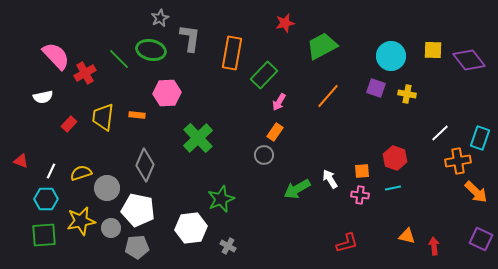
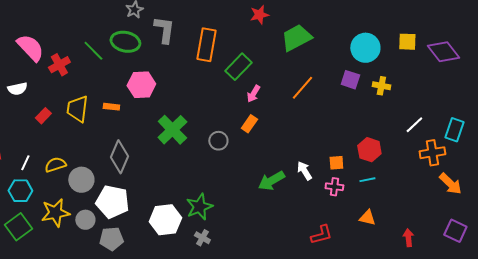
gray circle: (264, 155) -> (218, 141), moved
green star: (221, 199) -> (199, 207), moved
green square: (44, 235) -> (18, 227), turned -32
orange triangle: (407, 236) -> (367, 218), moved

